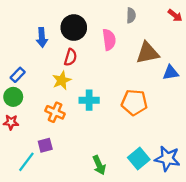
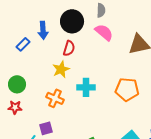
gray semicircle: (131, 15) -> (101, 10), moved
pink semicircle: (109, 40) -> (104, 32), turned -42
blue rectangle: (18, 75) -> (23, 44), moved

